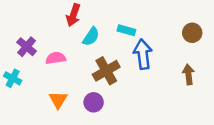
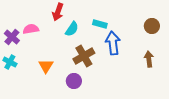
purple cross: (27, 47) -> (12, 37), moved
pink semicircle: (56, 58) -> (31, 29), moved
orange triangle: (58, 100) -> (46, 66), moved

